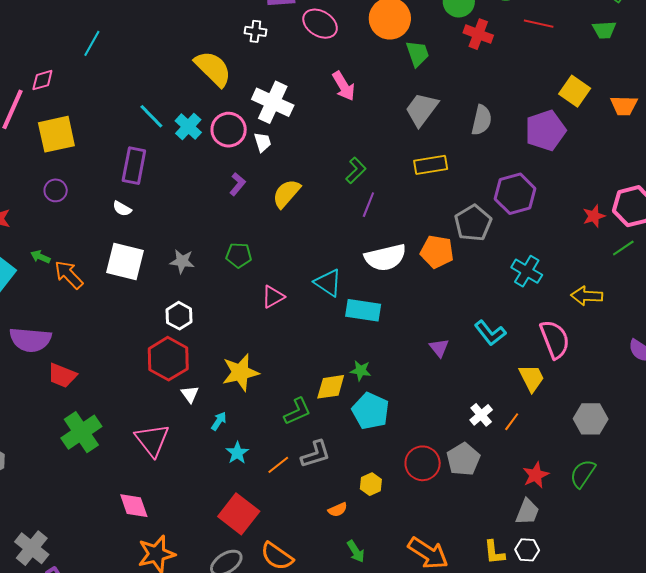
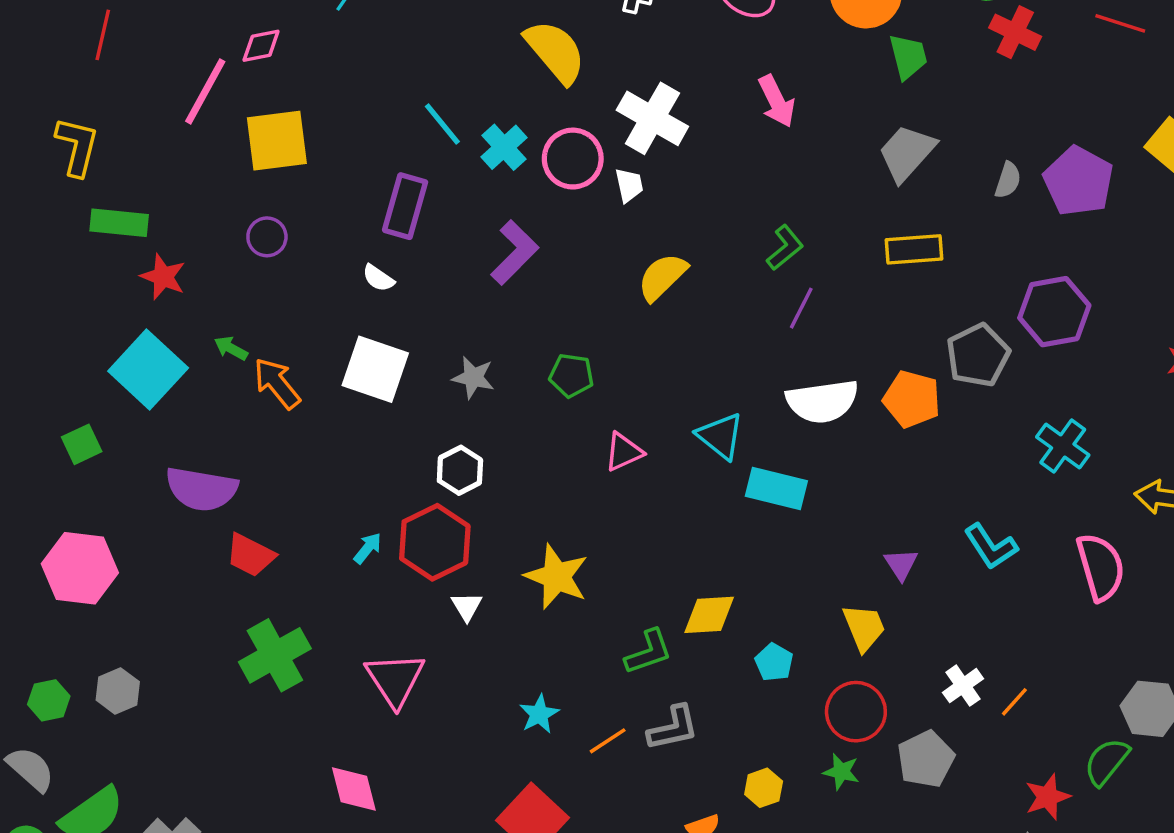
gray semicircle: (482, 120) -> (1008, 180), size x0.7
purple pentagon: (545, 130) -> (1078, 181), moved, turned -30
purple L-shape: (238, 184) -> (515, 252), moved, size x1.6
green star: (361, 371) -> (841, 772), moved
yellow star: (240, 372) -> (557, 577), turned 30
yellow trapezoid: (532, 378) -> (864, 627), moved
cyan pentagon: (371, 411) -> (774, 662), size x0.6
cyan arrow: (219, 421) -> (368, 548), moved
red circle: (423, 463) -> (856, 712), moved
green semicircle: (583, 474) -> (1107, 762), moved

